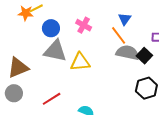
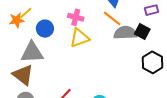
gray triangle: (55, 51) -> (32, 52), moved
yellow triangle: (80, 62) -> (80, 38), moved
brown triangle: (18, 68) -> (23, 75), turned -45

